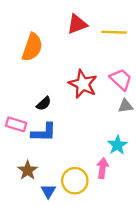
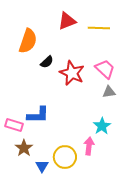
black semicircle: (44, 104) -> (47, 62), moved
pink rectangle: (16, 124) -> (14, 125), moved

